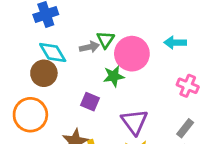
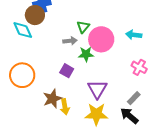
gray arrow: (89, 47) -> (70, 41), moved
cyan diamond: (53, 52) -> (23, 30), moved
brown circle: (44, 73) -> (35, 15), moved

